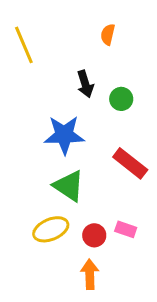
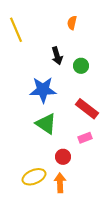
yellow ellipse: (51, 229) -> (34, 177), moved
pink rectangle: (126, 229) -> (85, 138), moved, turned -40

